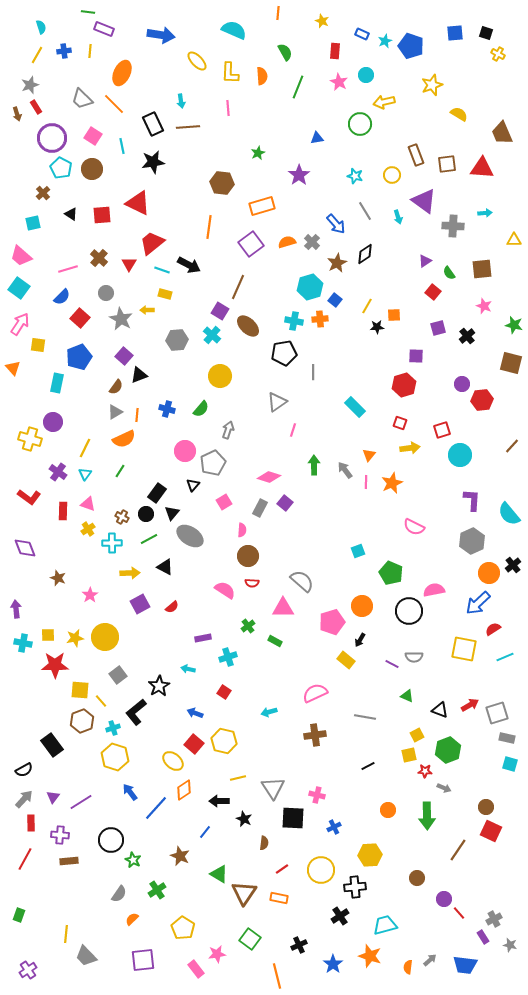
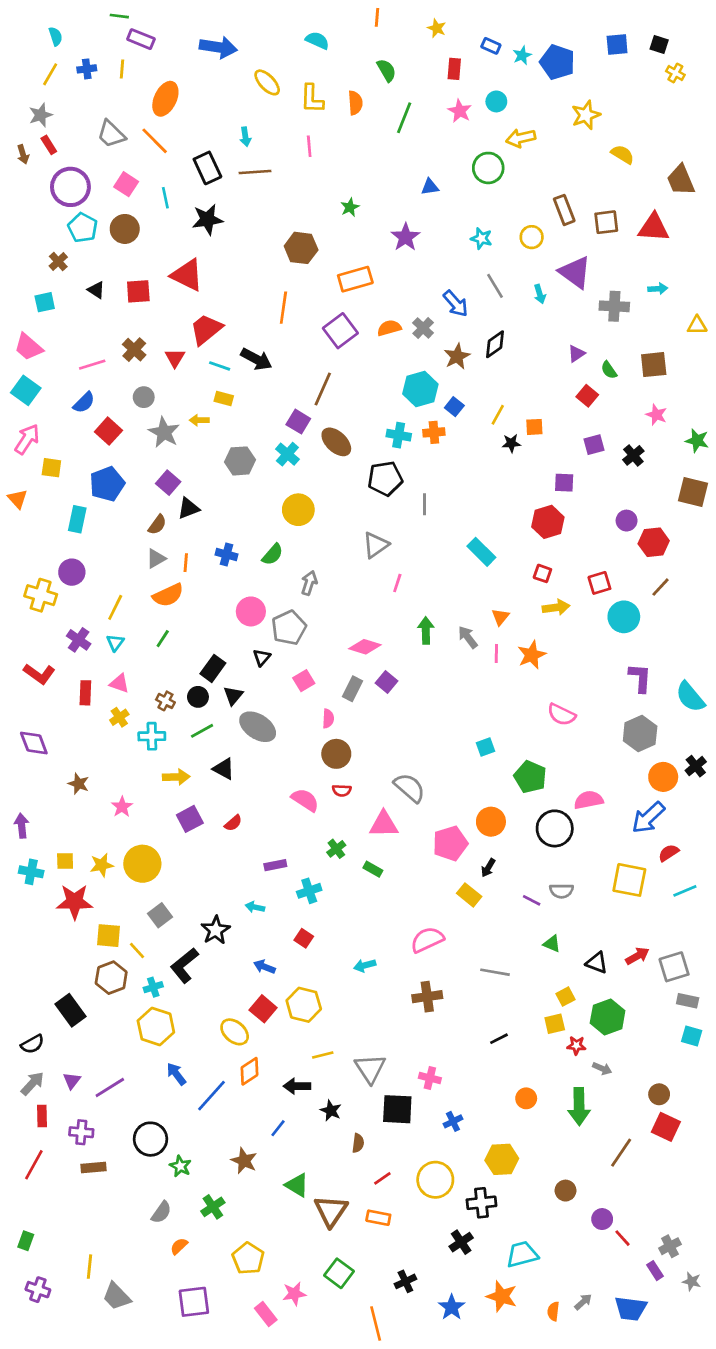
cyan semicircle: (234, 30) -> (317, 40), size x0.7
brown line: (512, 446) -> (660, 587), moved
purple cross: (28, 970) -> (38, 1290), moved, turned -36

